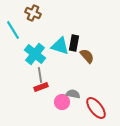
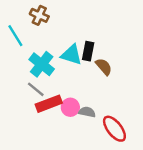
gray line: (40, 75) -> (36, 89), moved, turned -42
red rectangle: (41, 87) -> (49, 104), size x1.5
pink circle: (62, 102) -> (70, 107), moved

